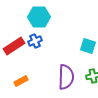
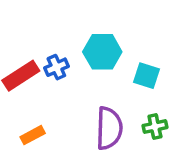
cyan hexagon: (39, 17) -> (102, 52), moved

